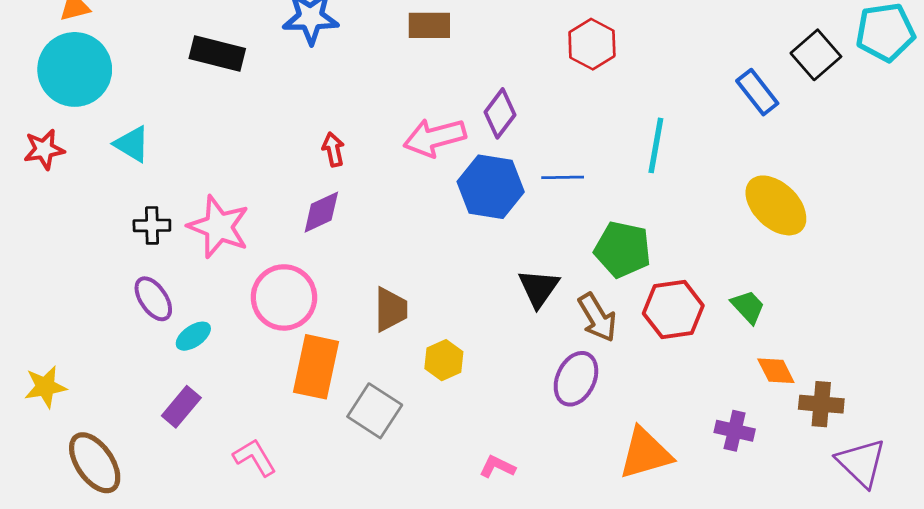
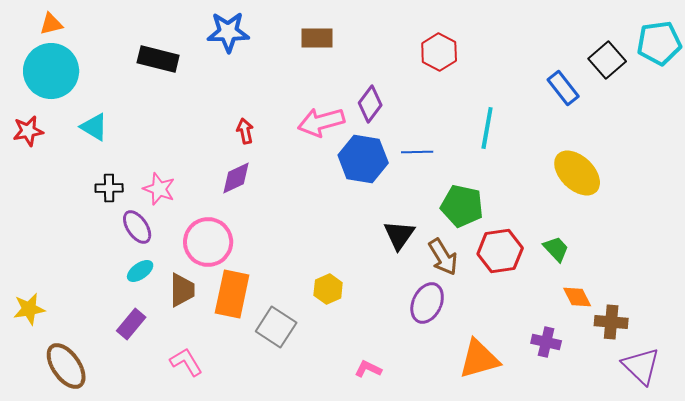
pink star: (219, 227) -> (159, 189), size x0.7
purple ellipse: (153, 299) -> (137, 227), moved
brown trapezoid: (391, 309) -> (182, 290), moved

